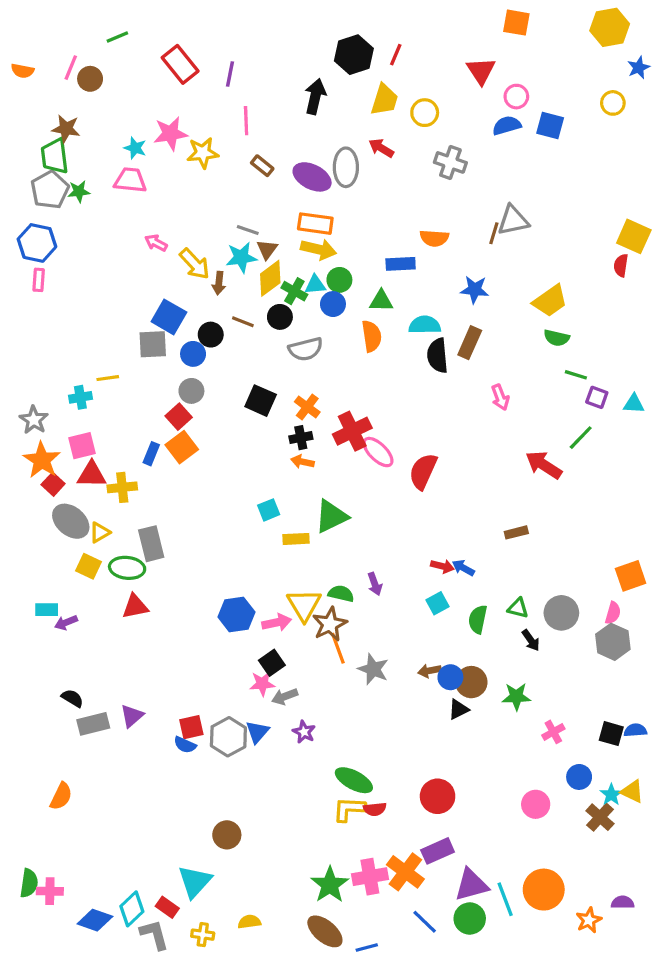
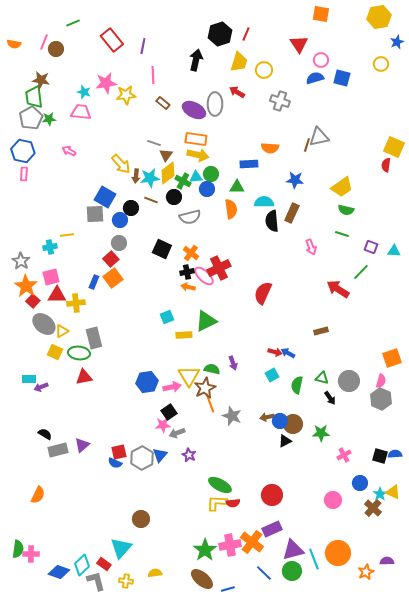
pink arrow: (156, 243) -> (69, 151), moved
cyan star: (241, 257) -> (150, 178), moved
green line: (576, 375) -> (342, 234), moved
pink ellipse: (378, 452) -> (204, 276), moved

